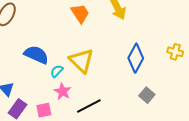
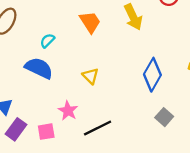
yellow triangle: (82, 61) -> (90, 76), size x0.6
cyan semicircle: (57, 71) -> (47, 41), moved

